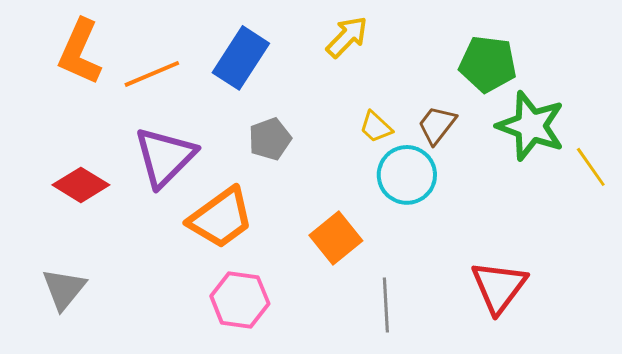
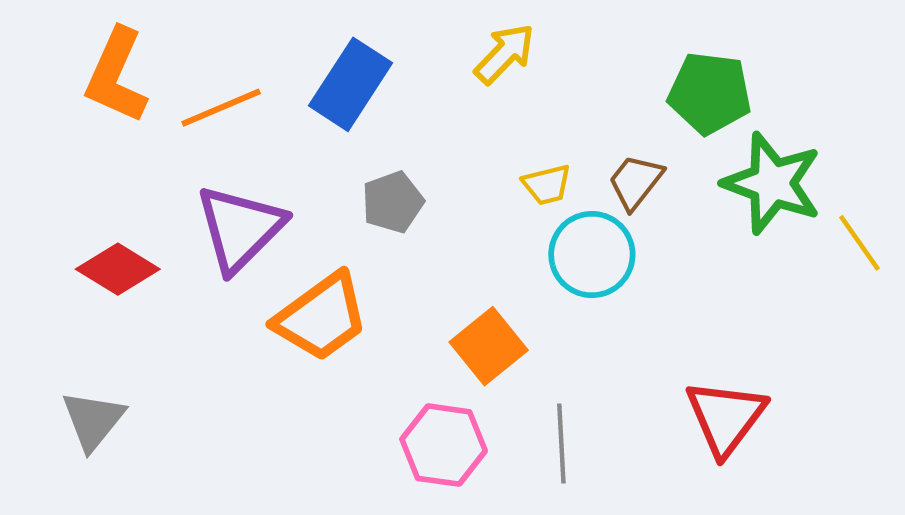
yellow trapezoid: (376, 127) -> (547, 185), turned -57
pink hexagon: (240, 300) -> (444, 445), moved

